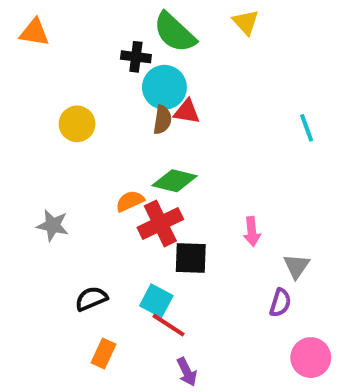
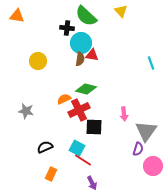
gray triangle: (297, 266) -> (146, 131), size x1.6
pink circle: (311, 358) -> (153, 166), moved

